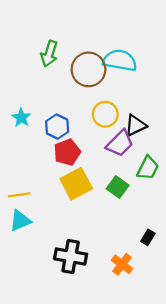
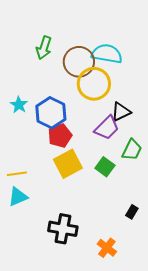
yellow circle: (105, 114) -> (94, 84), moved, size x1.4
blue hexagon: (57, 127) -> (51, 113), size x1.4
orange cross: (122, 264) -> (107, 248), moved

